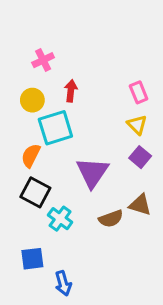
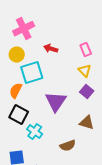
pink cross: (43, 60) -> (24, 29), size x1.5
red arrow: (71, 91) -> (51, 49), moved, turned -80
brown semicircle: (111, 219) -> (68, 146), moved

